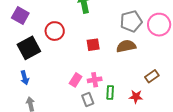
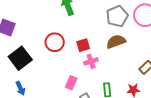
red circle: (55, 31) -> (55, 42), moved
pink cross: (95, 80) -> (91, 61), moved

